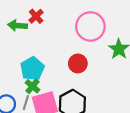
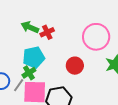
red cross: (36, 16) -> (47, 32), moved
green arrow: (18, 25) -> (30, 27), moved

